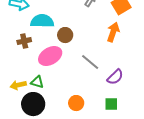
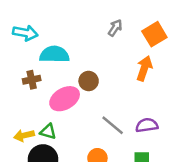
brown circle: (65, 35) -> (89, 81), moved
gray line: (90, 62) -> (113, 125), moved
purple semicircle: (115, 77) -> (147, 125), turned -144

